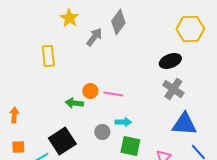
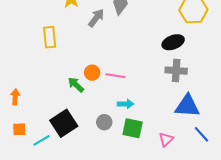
gray cross: (173, 89) -> (176, 71), turned -30
green arrow: (74, 103) -> (76, 85), turned 36
gray circle: (102, 132) -> (104, 122), moved

